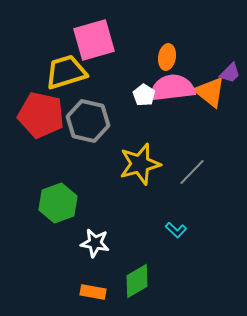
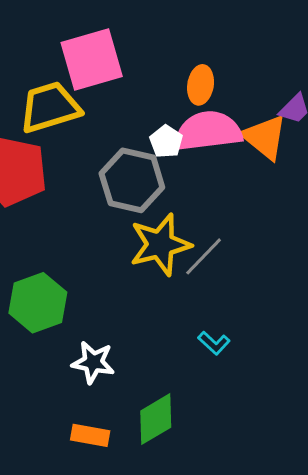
gray hexagon: (88, 121) -> (132, 180), moved
gray line: (192, 172) -> (204, 256), moved

